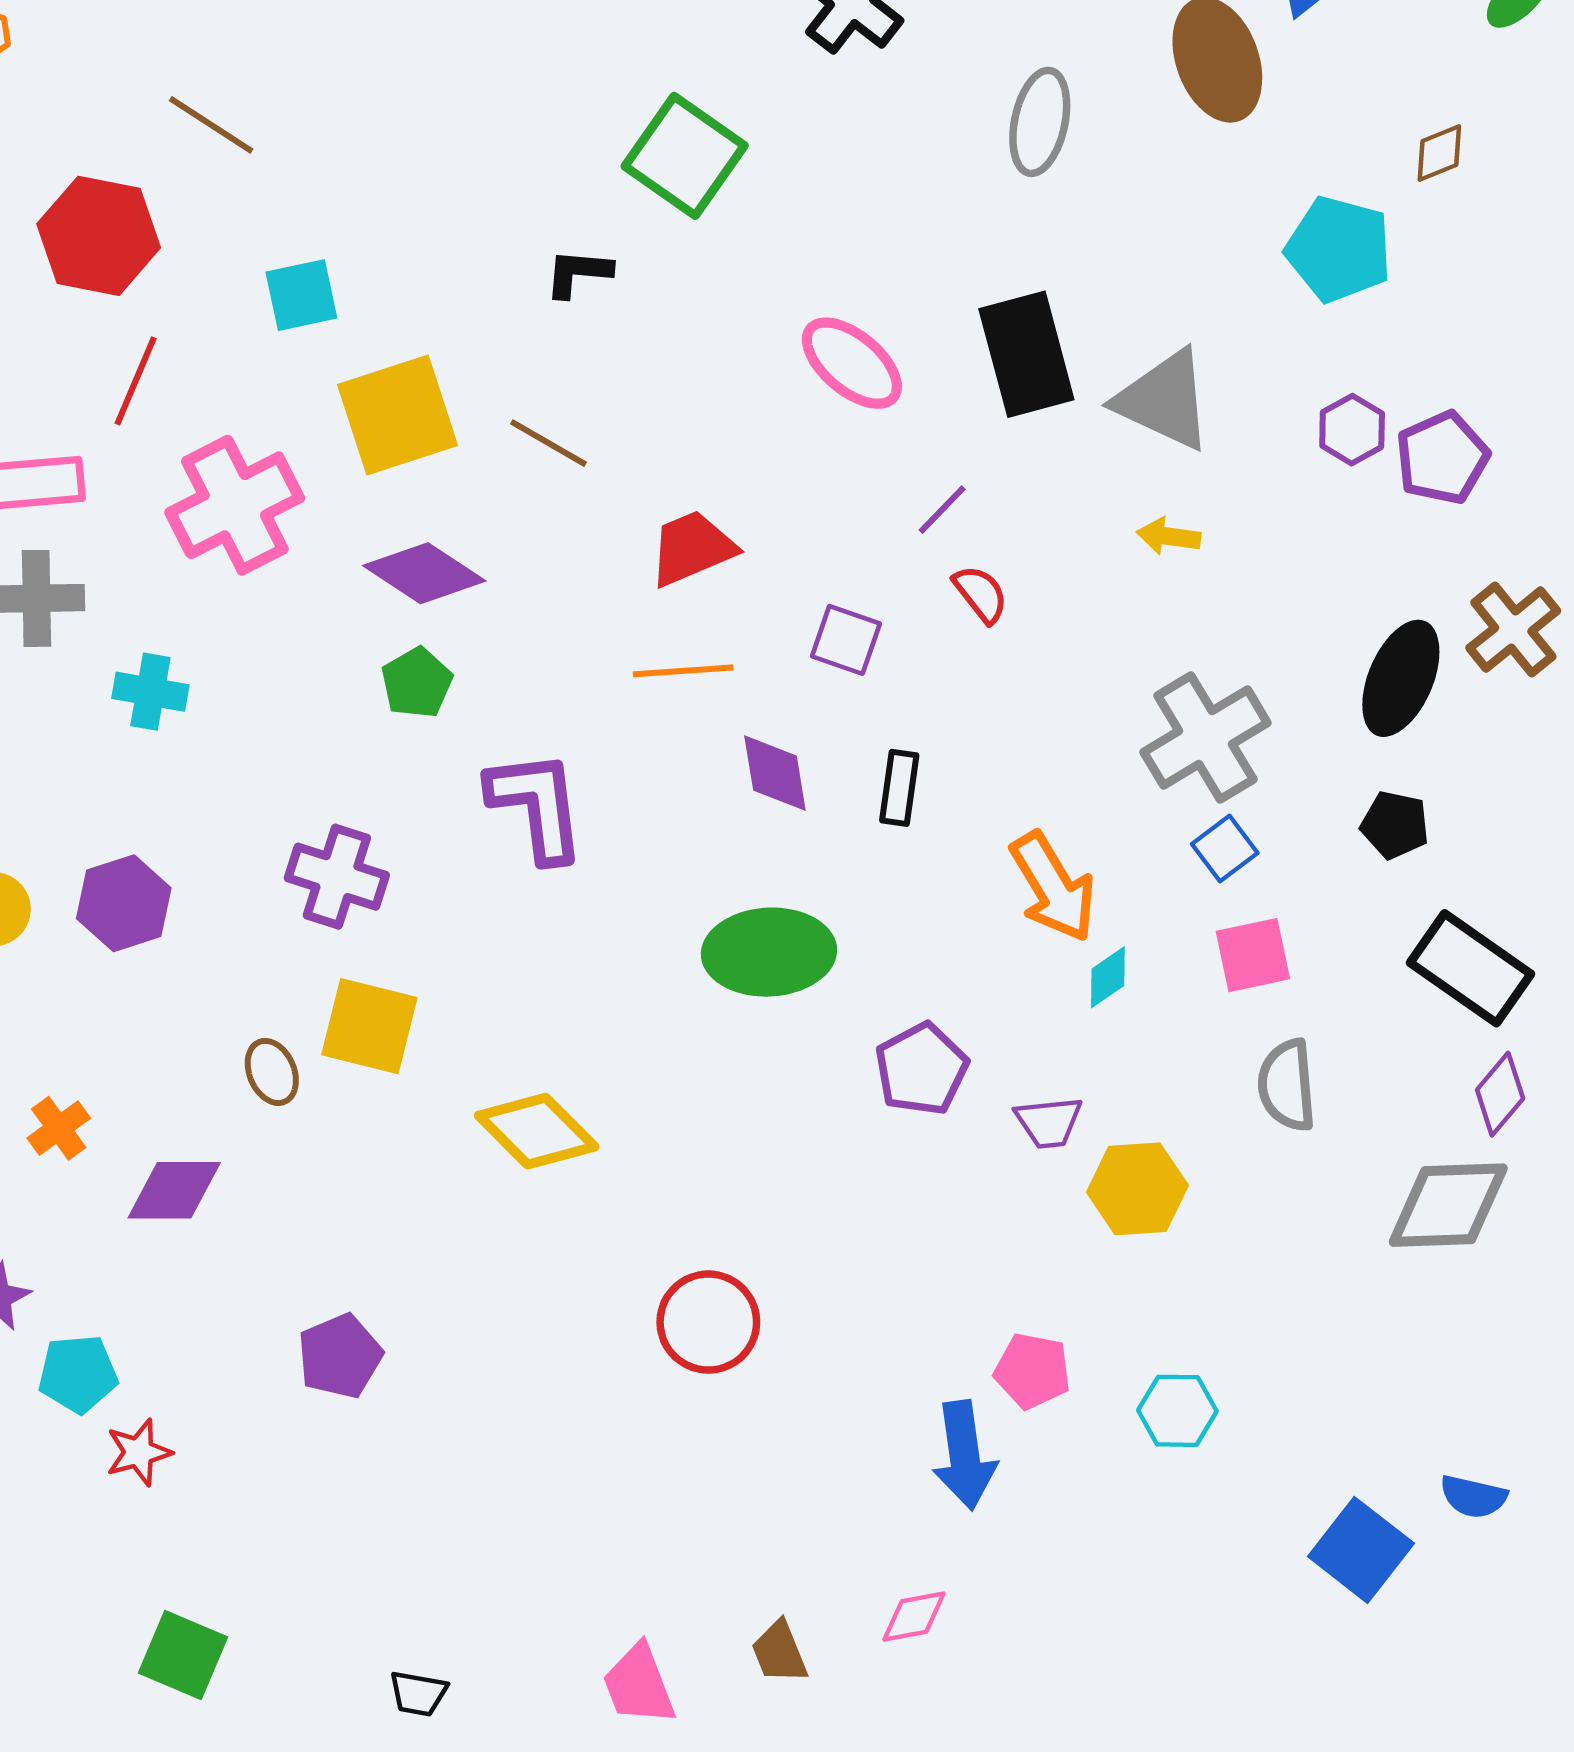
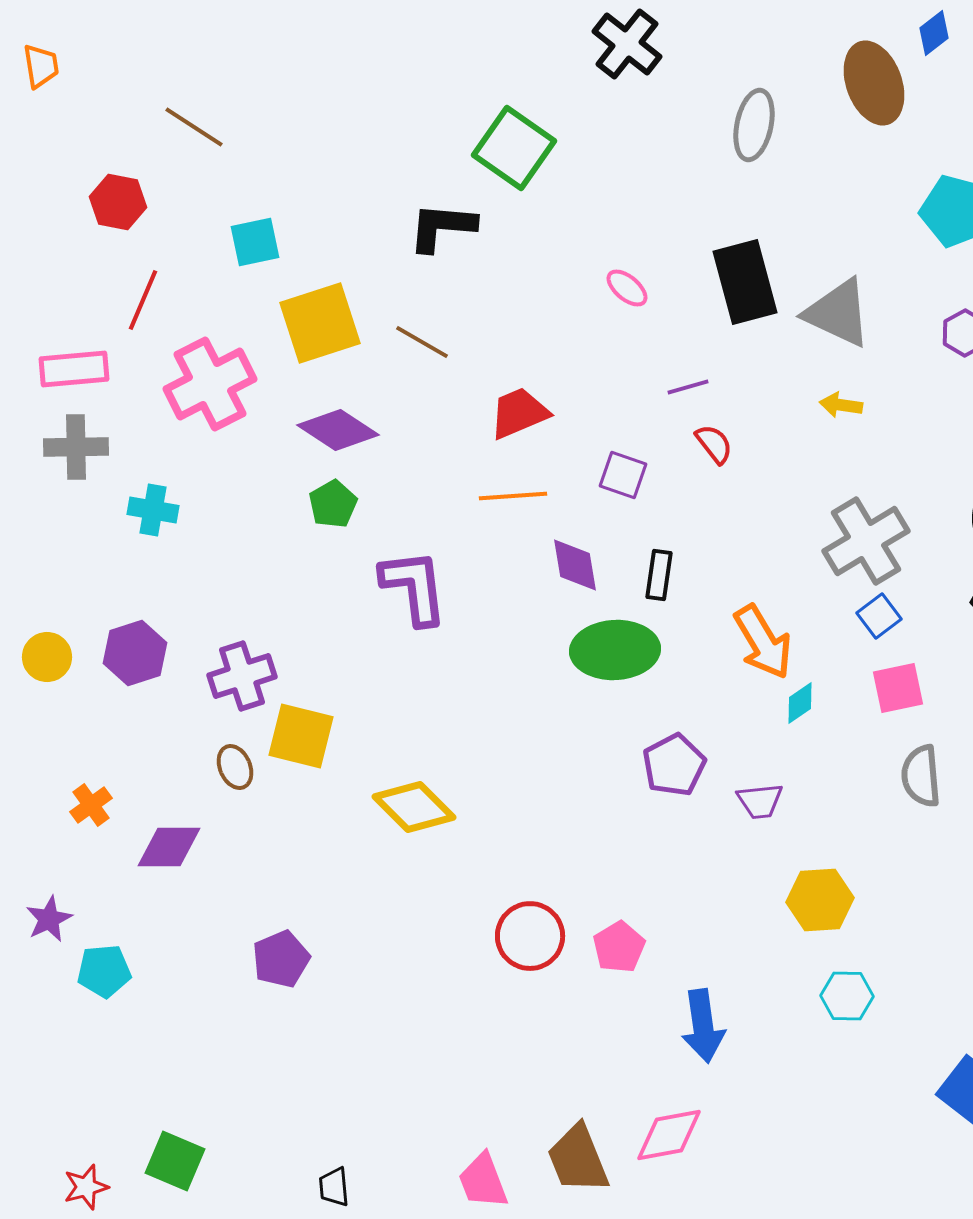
red hexagon: (99, 236) -> (118, 202), size x0.7
black L-shape: (578, 273) -> (442, 227), size x1.5
pink ellipse: (852, 363) -> (627, 288), size x0.6
purple line: (942, 510) -> (688, 387), turned 30
purple cross: (337, 877) -> (242, 676), moved, turned -36
green ellipse: (769, 952) -> (615, 650), moved
yellow hexagon: (1137, 1189) -> (820, 900), moved
pink pentagon: (1032, 1371) -> (619, 947), moved, turned 30
red star: (139, 1452) -> (86, 1187), moved
pink diamond: (914, 1617) -> (669, 1135), size x1.5
brown trapezoid: (779, 1652) -> (578, 1159), size x1.6
black trapezoid: (418, 1693) -> (334, 1187), turned 75

